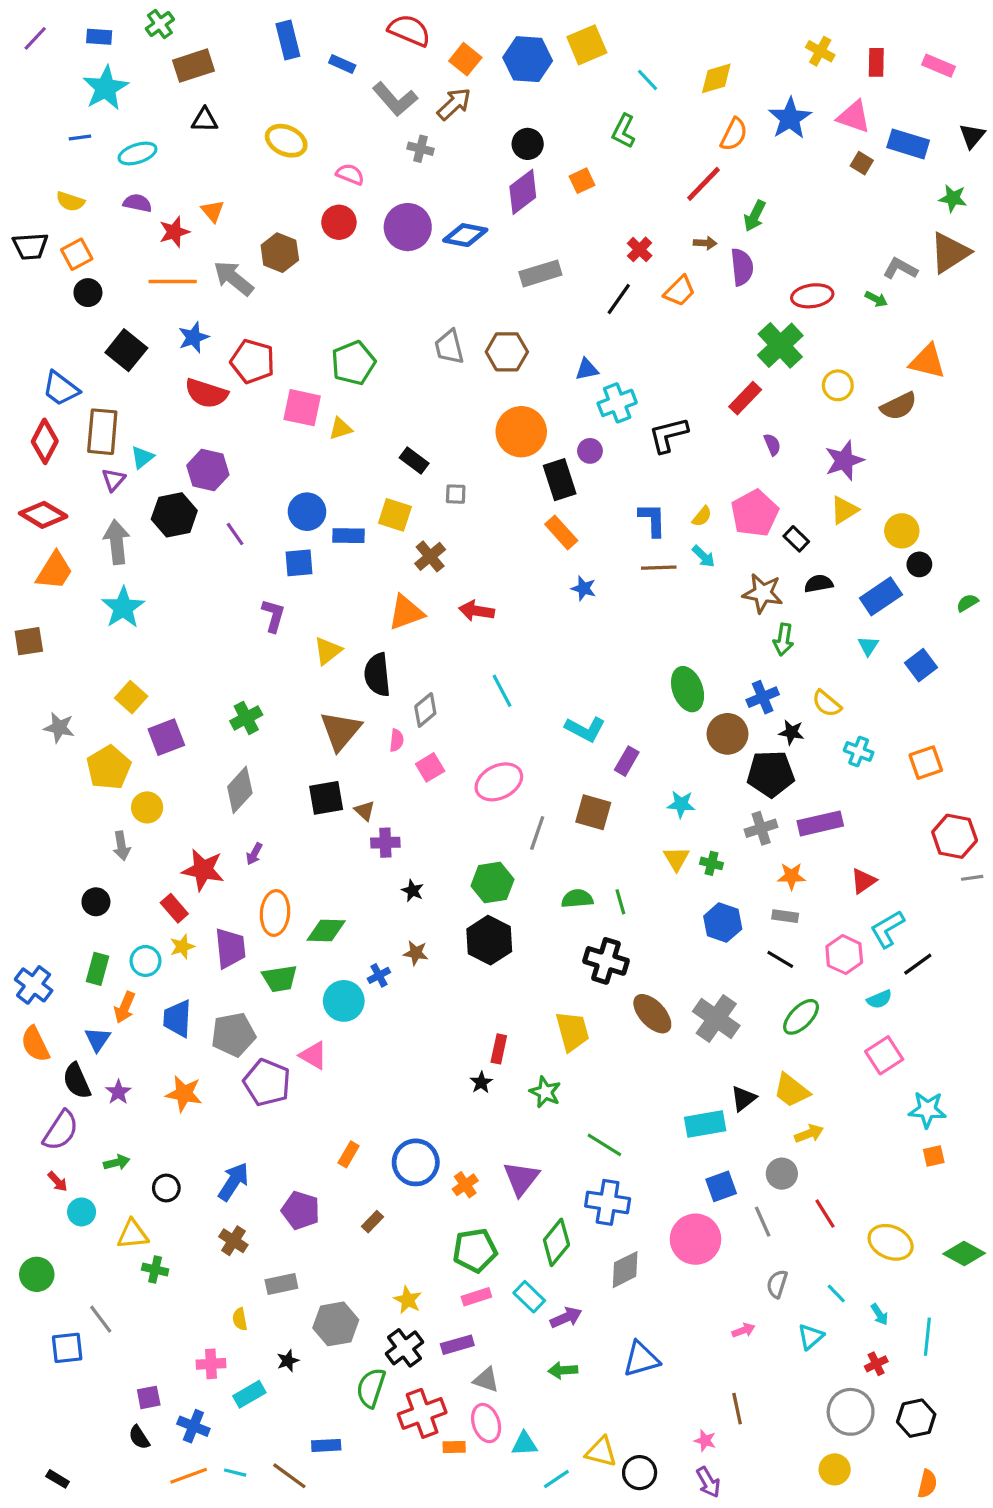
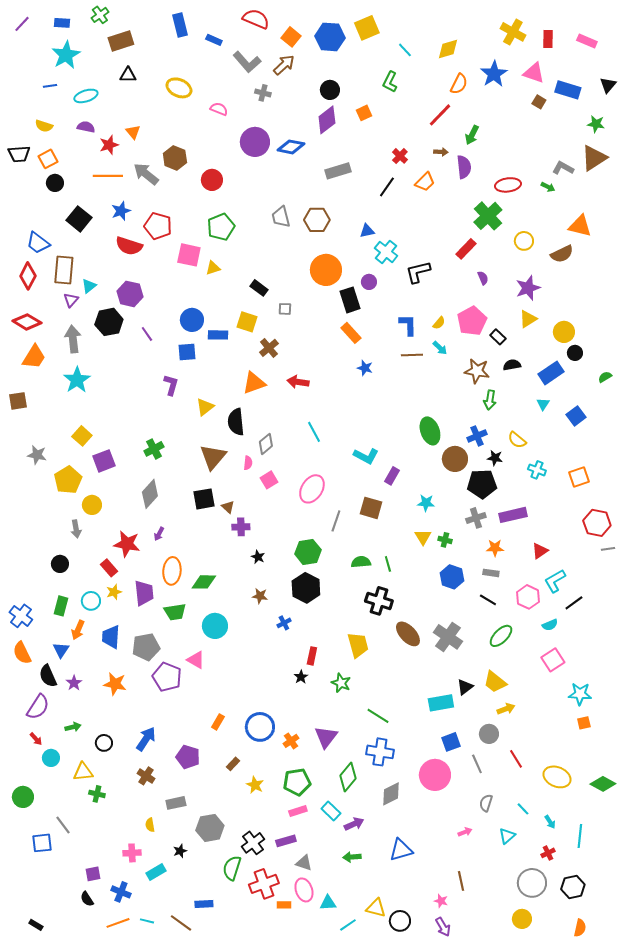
yellow cross: (820, 51) -> (513, 32), size x1.4
red circle: (339, 222) -> (212, 180), moved
cyan cross: (617, 403) -> (386, 252), turned -30
pink ellipse: (499, 782) -> (312, 489), turned -32
blue cross: (379, 975) -> (284, 623), moved
yellow star: (408, 1300) -> (255, 785), moved

